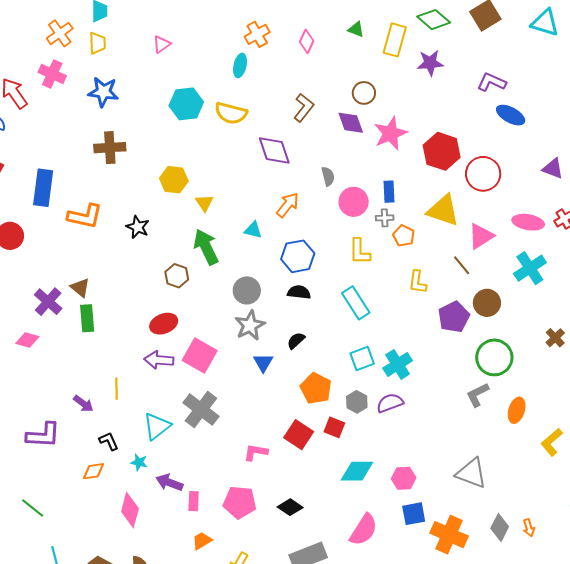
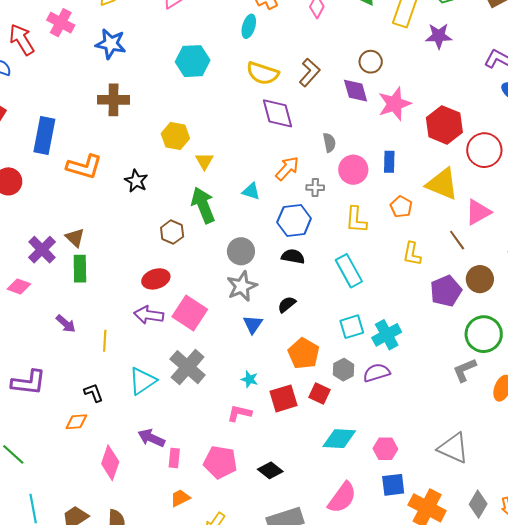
yellow semicircle: (231, 113) -> (263, 73), moved
gray cross: (385, 218) -> (315, 188), moved
purple arrow: (83, 404) -> (66, 324), moved
red square: (299, 435) -> (283, 398), turned 36
cyan star: (139, 462) -> (250, 379), moved

